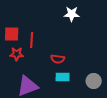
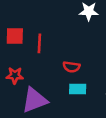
red star: (17, 54) -> (15, 75), moved

